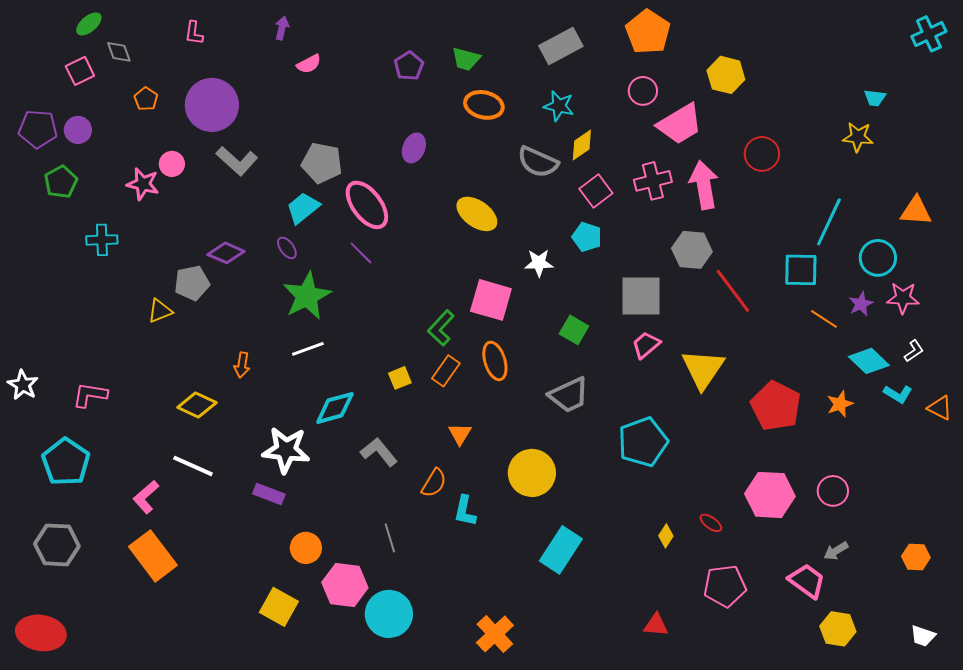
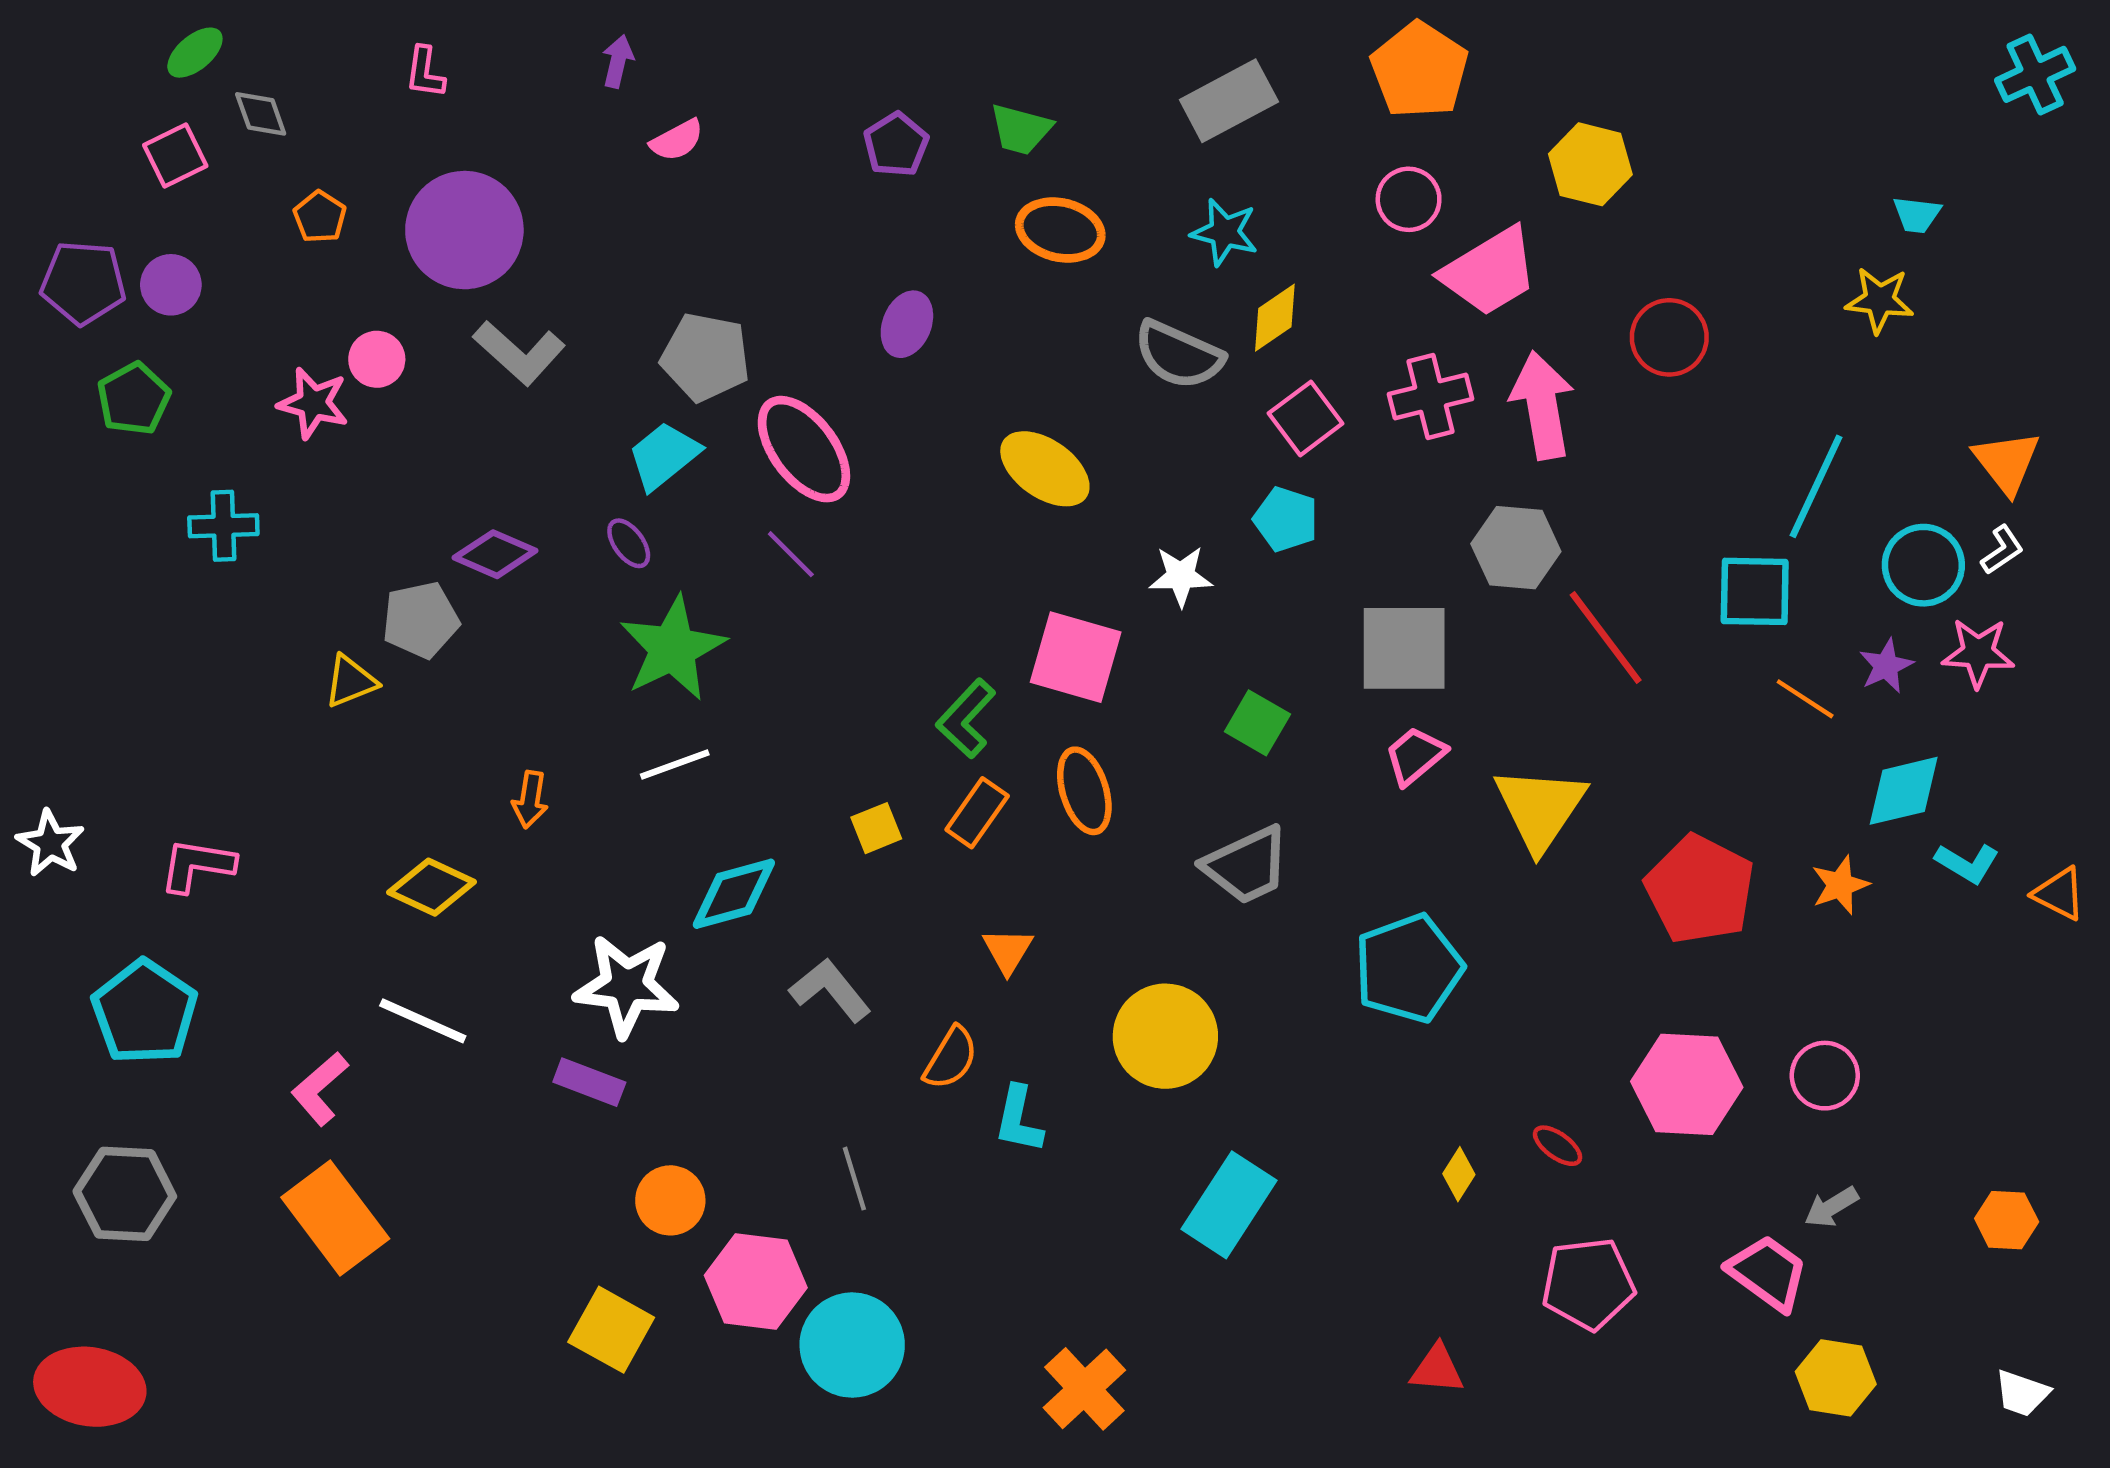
orange triangle: (916, 211) -> (2007, 462), turned 48
white L-shape: (914, 351) -> (2002, 550), moved
cyan diamond: (869, 361) -> (1904, 791), turned -57

